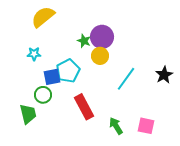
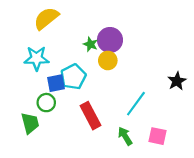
cyan star: (34, 54) -> (37, 58), size x1.6
cyan line: (126, 79) -> (136, 104), moved

